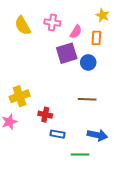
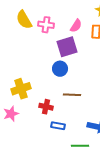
pink cross: (52, 23) -> (46, 25), moved
blue circle: (88, 62) -> (60, 69), moved
brown line: (87, 99) -> (72, 95), moved

